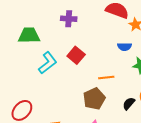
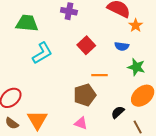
red square: (76, 55) -> (86, 45), moved
black semicircle: (129, 104) -> (118, 112), moved

